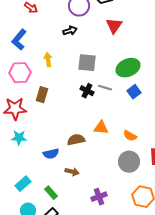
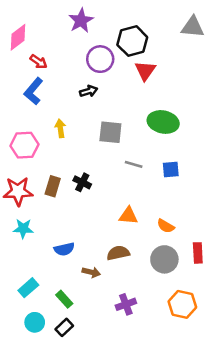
red triangle: (114, 26) -> (145, 71), moved
blue L-shape: (19, 40) -> (33, 91), moved
green ellipse: (128, 68) -> (163, 122), moved, turned 35
black cross: (87, 91) -> (82, 182), moved
blue square: (134, 92) -> (171, 169), turned 32
brown rectangle: (42, 95) -> (53, 186), moved
brown semicircle: (76, 140) -> (118, 253), moved

